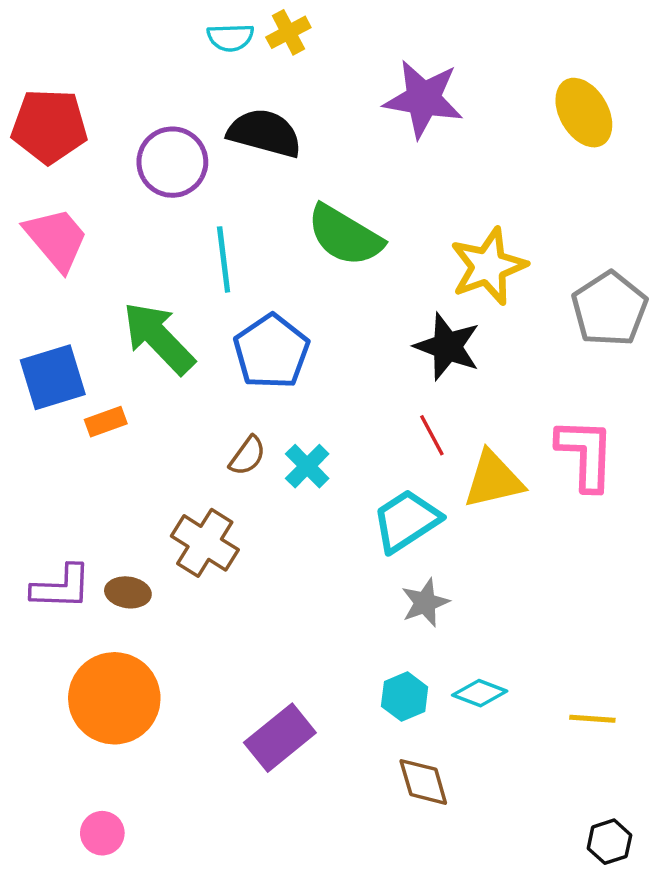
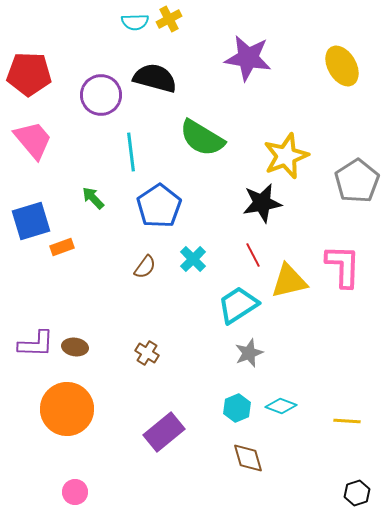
green arrow: (159, 338) -> (93, 198), size x0.5
black star: (447, 346) -> (262, 203), turned -30
cyan cross: (307, 466) -> (193, 259), moved
brown cross: (205, 543) -> (147, 353), moved, size x0.6
pink circle: (102, 833) -> (75, 492), moved

